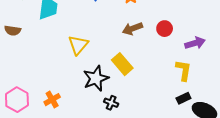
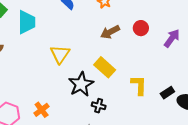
purple arrow: (195, 43) -> (172, 38), turned -30
yellow L-shape: (183, 70) -> (139, 85), moved

